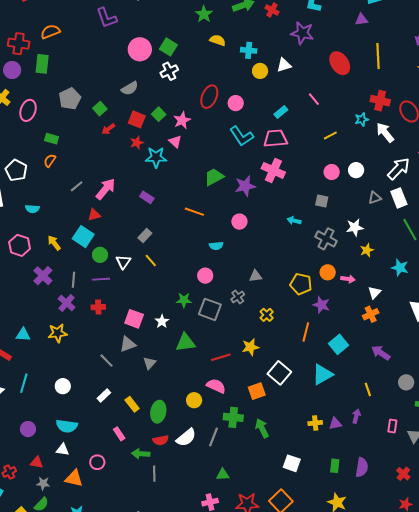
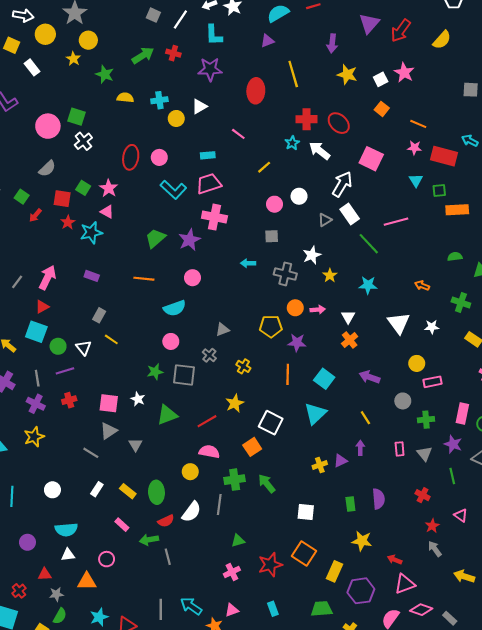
red ellipse: (340, 63) -> (256, 91), turned 50
cyan rectangle: (281, 112) -> (208, 155), turned 48
cyan semicircle: (216, 246) -> (175, 308), size x1.5

